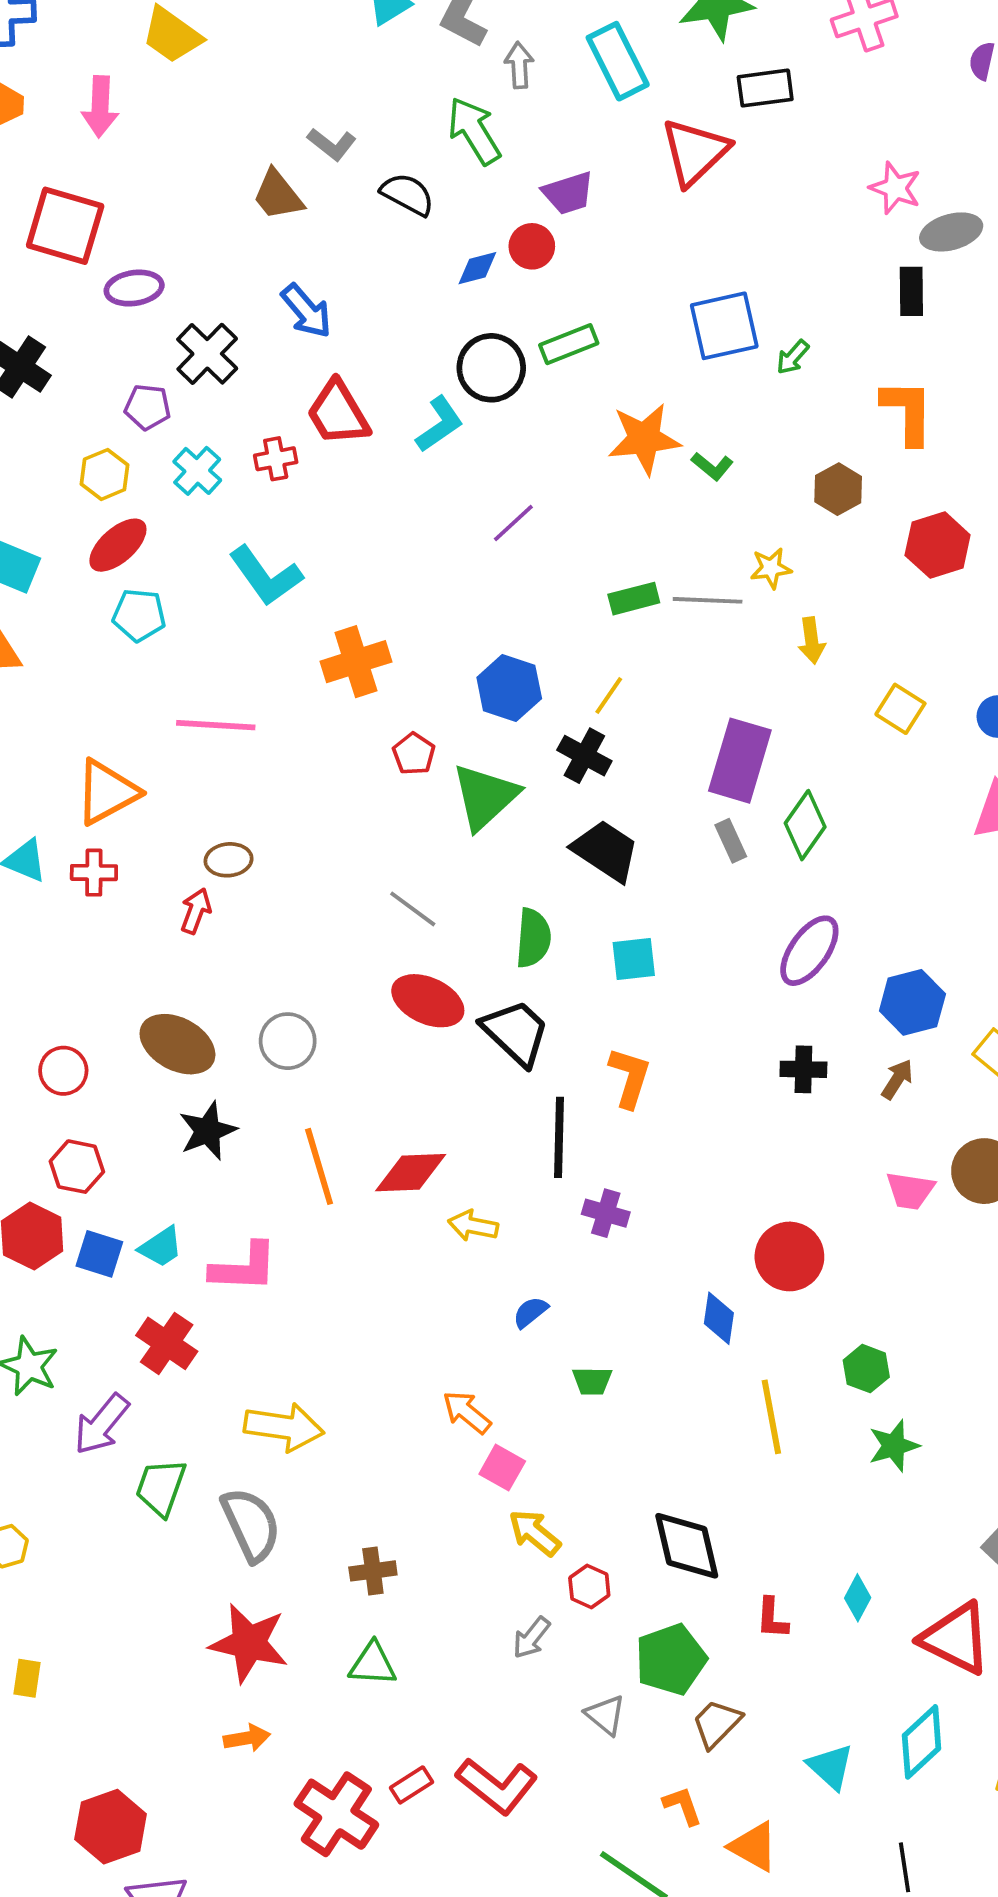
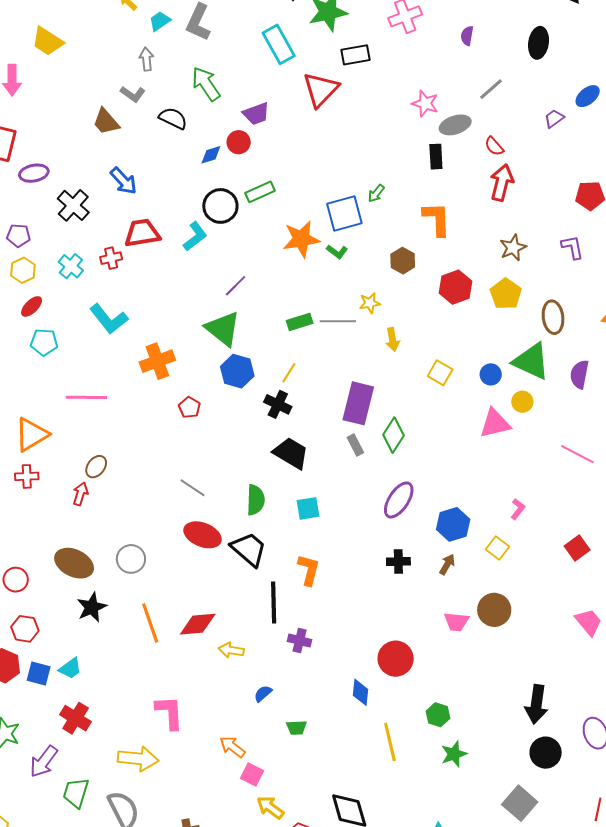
gray arrow: (519, 65) -> (146, 59), moved
blue square: (724, 326) -> (344, 214), moved
purple pentagon: (148, 407) -> (19, 236), moved
red trapezoid: (338, 413) -> (142, 233), turned 114
red ellipse: (118, 545) -> (32, 306), size x0.7
green triangle: (485, 797) -> (223, 329), moved, turned -36
brown ellipse: (229, 860) -> (96, 467), turned -45
pink L-shape: (244, 1267) -> (170, 712), moved, turned -93

